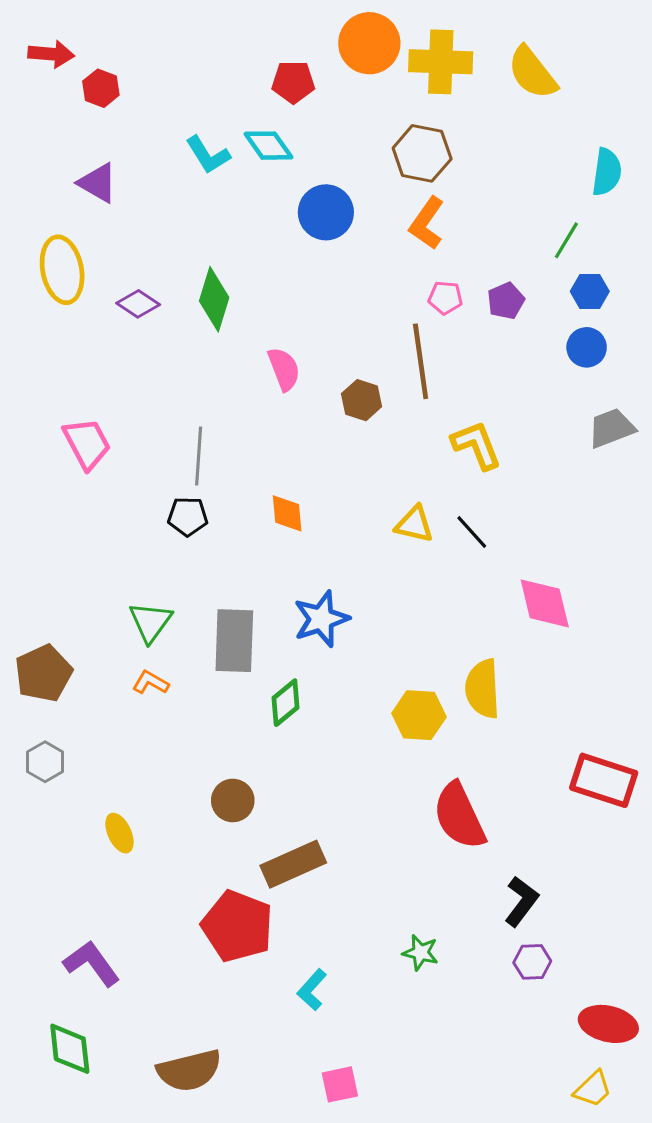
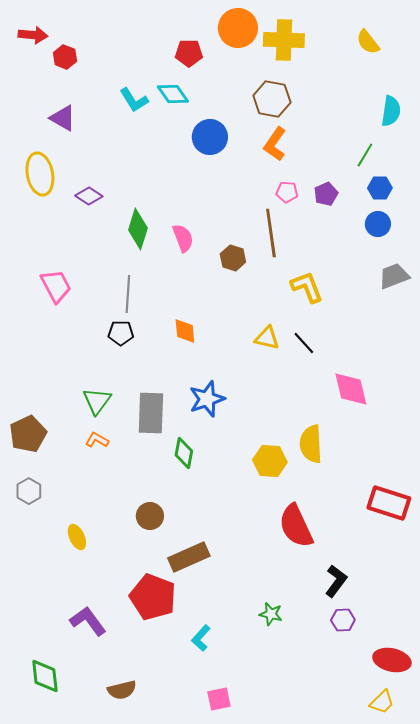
yellow semicircle: (532, 73) -> (368, 42), moved, size x0.7
green diamond: (214, 299) -> (138, 229), moved
green diamond: (286, 703) -> (184, 453), turned -40
purple L-shape: (92, 963) -> (88, 621), moved
brown semicircle: (189, 1070) -> (122, 690), size x0.7

